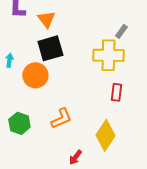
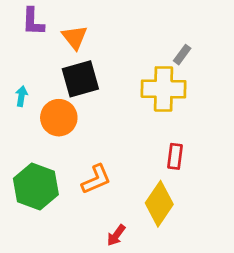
red rectangle: (116, 92) -> (175, 156), moved
green hexagon: (19, 123) -> (36, 186), size x1.4

